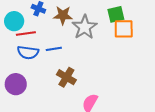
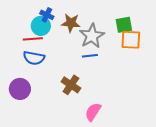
cyan circle: (14, 21) -> (41, 26), moved
blue line: (54, 49) -> (90, 56), moved

